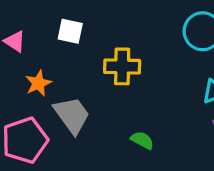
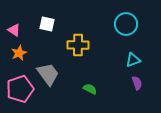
orange star: (38, 83) -> (19, 53), moved

